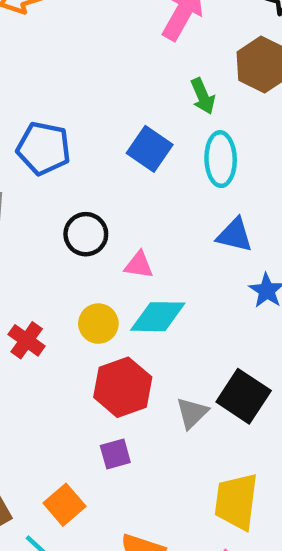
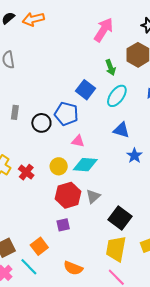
blue pentagon: (44, 148) -> (66, 114), moved
cyan ellipse: (221, 159) -> (117, 96), turned 35
black circle: (86, 234) -> (41, 123), moved
black square: (244, 396) -> (120, 218), moved
gray triangle: (192, 413) -> (93, 196), moved

